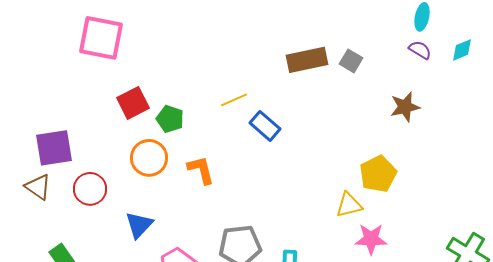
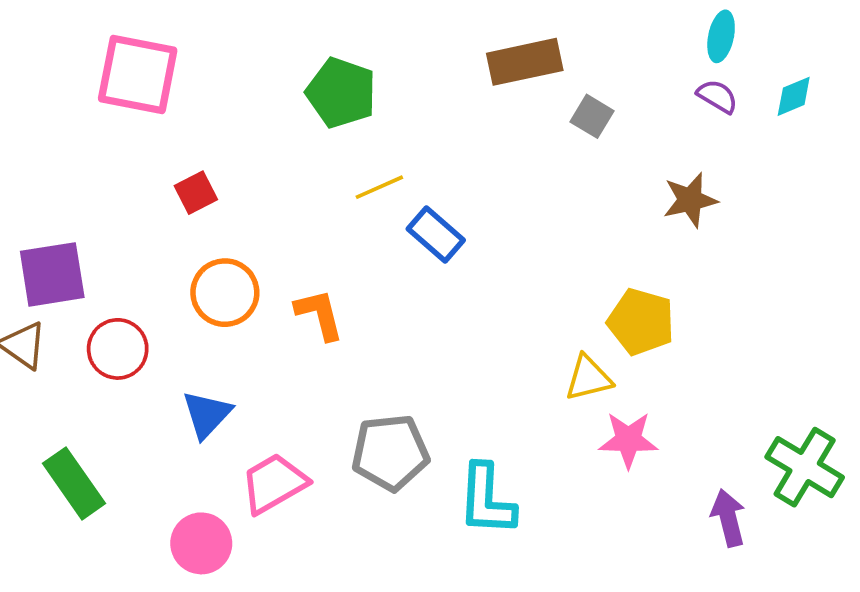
brown rectangle: (307, 60) -> (525, 62), moved
red square: (133, 103) -> (196, 193), size x0.7
green pentagon: (170, 119) -> (341, 93), moved, size x1.4
yellow pentagon: (378, 174) -> (641, 322), turned -30

